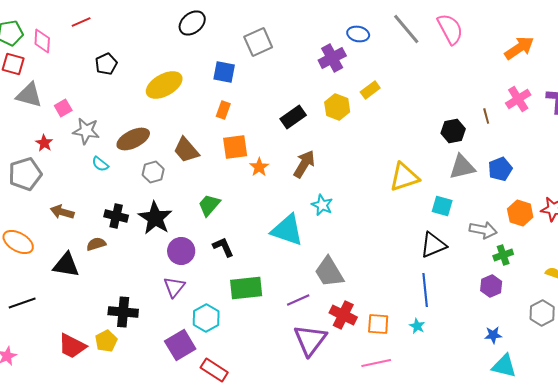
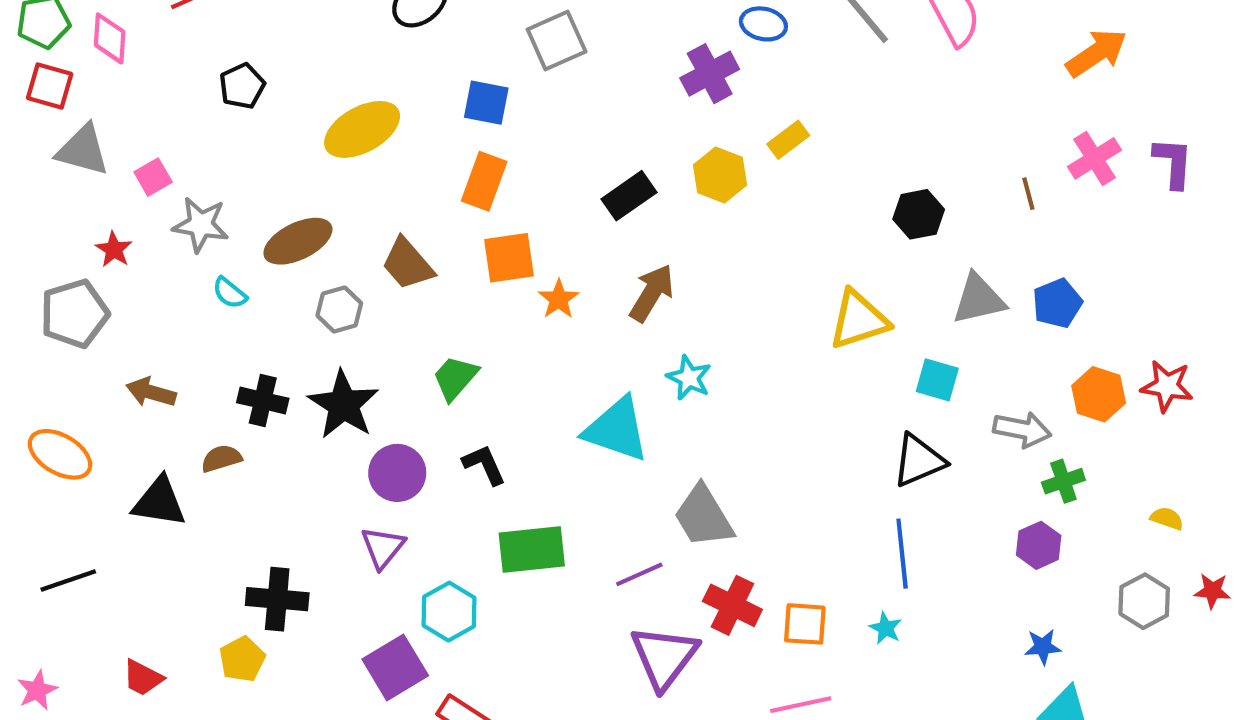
orange rectangle: (223, 110) -> (484, 181), size x1.5
black hexagon: (453, 131) -> (919, 214), moved
red trapezoid: (72, 346) -> (143, 678), moved, size x0.7

